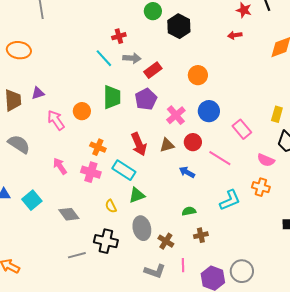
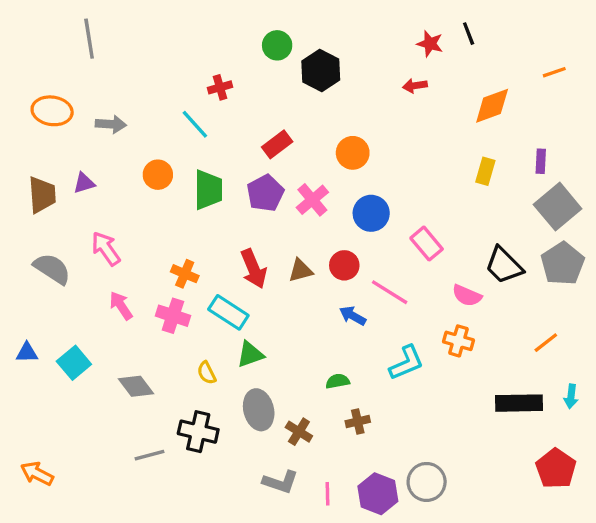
gray arrow: (132, 58) -> (111, 124), moved
orange circle: (82, 111) -> (158, 175), moved
yellow rectangle: (277, 114) -> (485, 171), moved
pink cross: (176, 115) -> (312, 200), moved
pink arrow: (56, 120) -> (106, 249), moved
blue arrow: (187, 172) -> (353, 316), moved
pink line: (183, 265) -> (327, 494), moved

